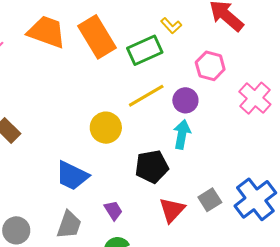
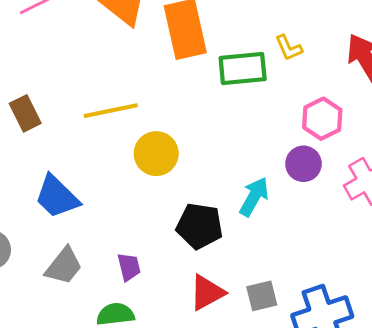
yellow line: (146, 96) -> (111, 111), moved
purple circle: (185, 100) -> (303, 164), moved
blue trapezoid: (72, 176) -> (57, 197), moved

